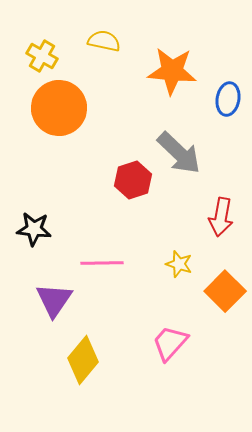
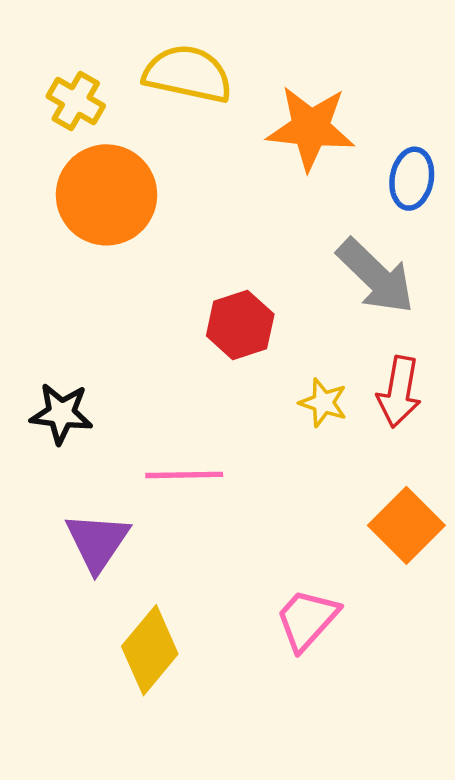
yellow semicircle: (104, 41) -> (188, 74), size x1.5
gray arrow: (179, 153) -> (376, 276), moved
yellow star: (179, 264) -> (323, 403), moved

